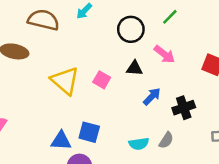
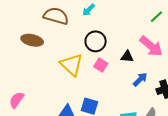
black circle: (131, 29) -> (96, 41), moved
pink arrow: (164, 54) -> (151, 46), size x1.4

